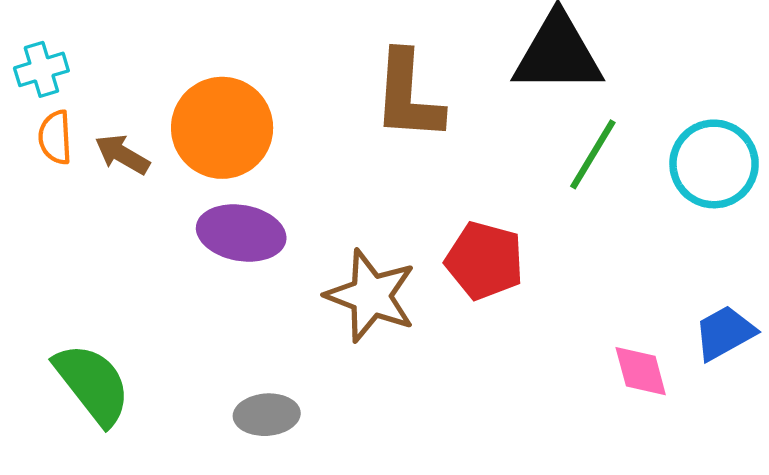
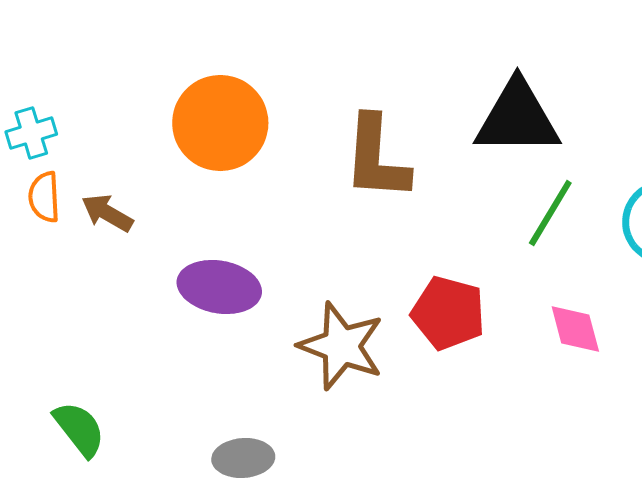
orange circle: (222, 128) -> (220, 123), moved
pink diamond: (641, 371) -> (575, 329), moved
green semicircle: (92, 384) -> (79, 429), size x0.7

